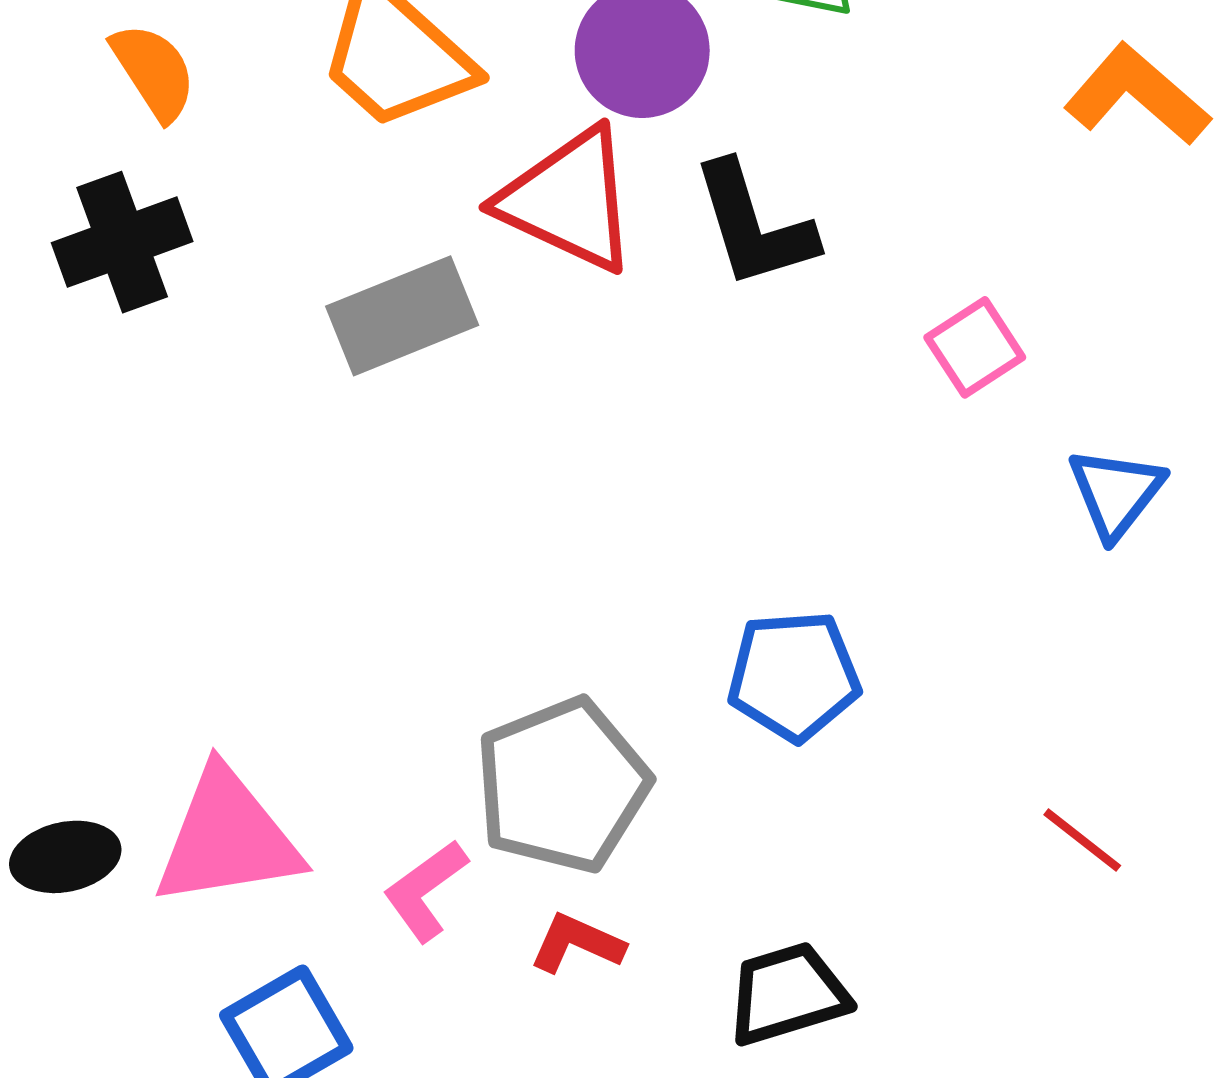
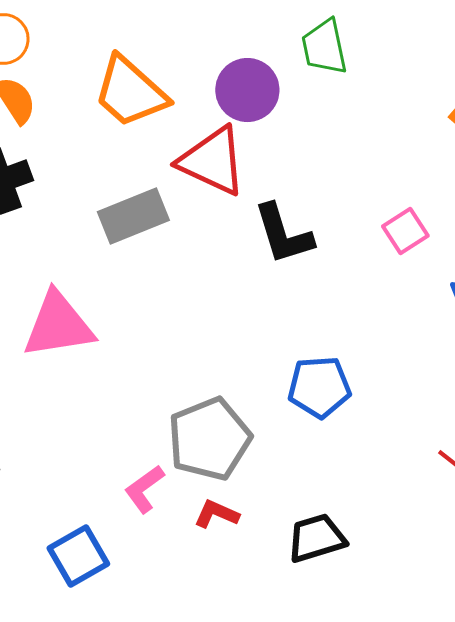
black L-shape: (754, 225) -> (283, 234), moved
pink triangle: (227, 838) -> (58, 325), moved

